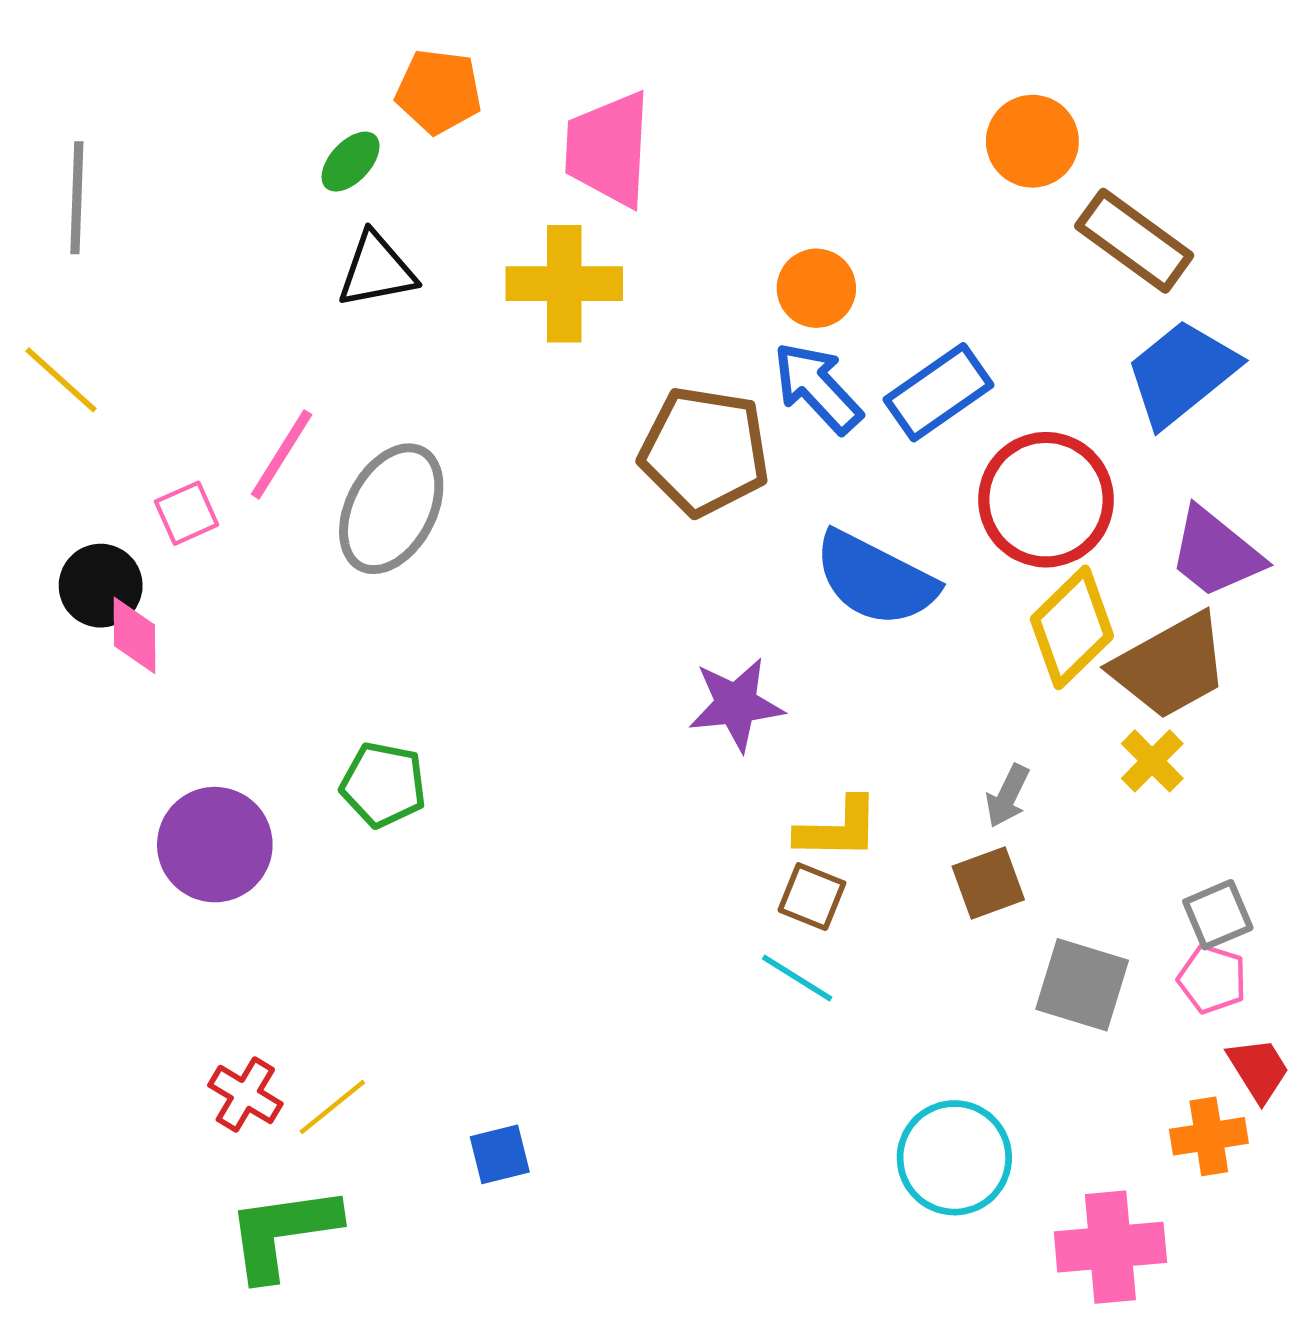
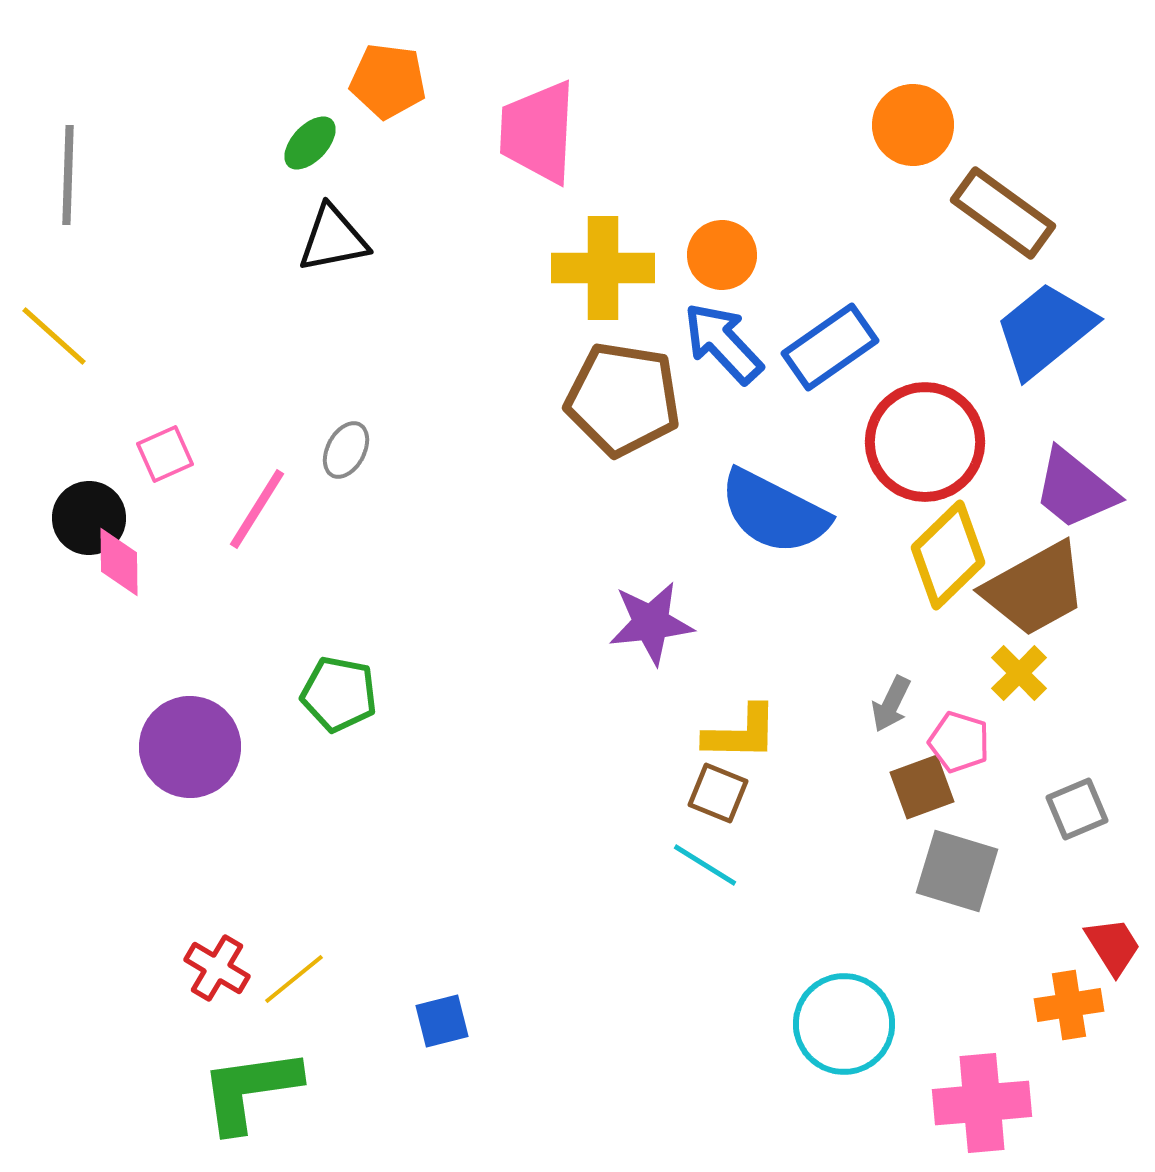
yellow cross: (564, 284) -> (603, 268), moved
pink line: (282, 454) -> (257, 509), moved
gray ellipse: (391, 509) -> (346, 450), size x0.5
brown square: (988, 883) -> (922, 787), moved
pink pentagon: (1212, 979) -> (959, 742), moved

